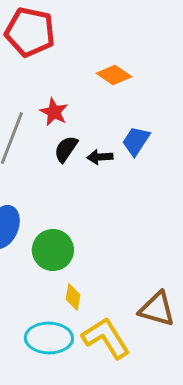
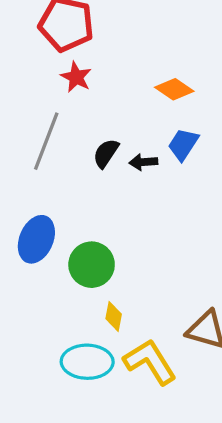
orange diamond: (114, 75) -> (174, 89), moved
red star: (54, 112) -> (76, 77), moved

